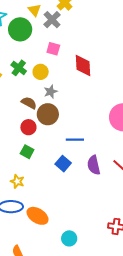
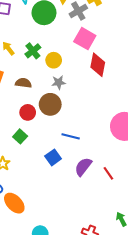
pink square: (53, 49) -> (85, 39), moved, size x1.5
brown semicircle: (29, 103) -> (23, 83), moved, turned -35
purple semicircle: (94, 165) -> (83, 167), turned 36

